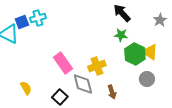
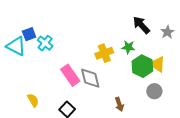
black arrow: (122, 13) -> (141, 25), moved
cyan cross: (38, 18) -> (45, 43), moved, turned -35
yellow cross: (97, 66) -> (104, 53), moved
gray diamond: (83, 84) -> (90, 78), moved

